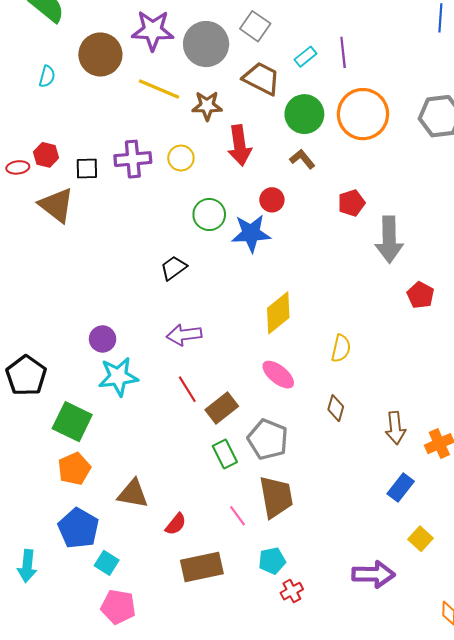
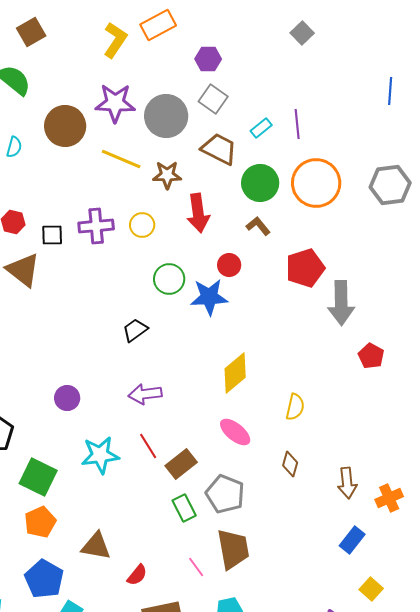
red pentagon: (351, 203) -> (305, 268), size x1.5
cyan star: (118, 377) -> (100, 455), moved

